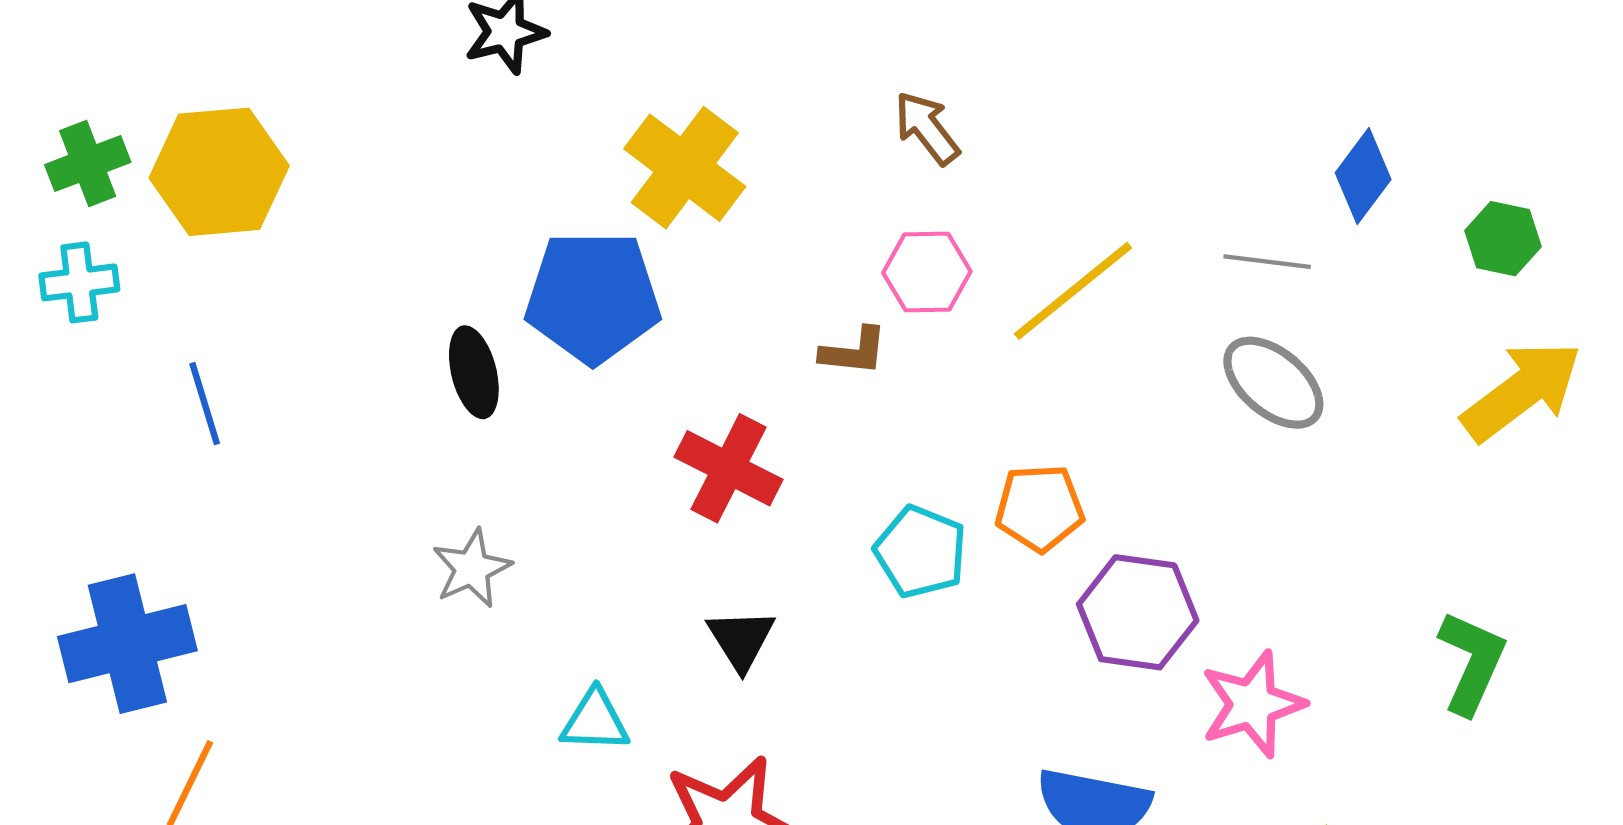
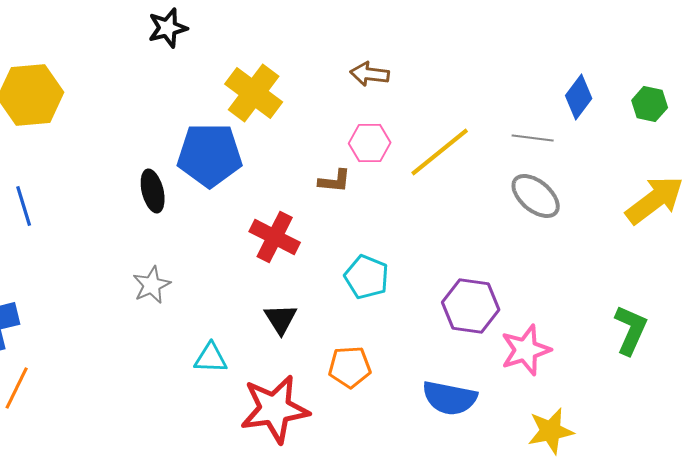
brown arrow: (927, 128) -> (370, 74), turned -45
green hexagon: (1503, 239) -> (650, 104), moved
orange pentagon: (1040, 508) -> (350, 367), moved

